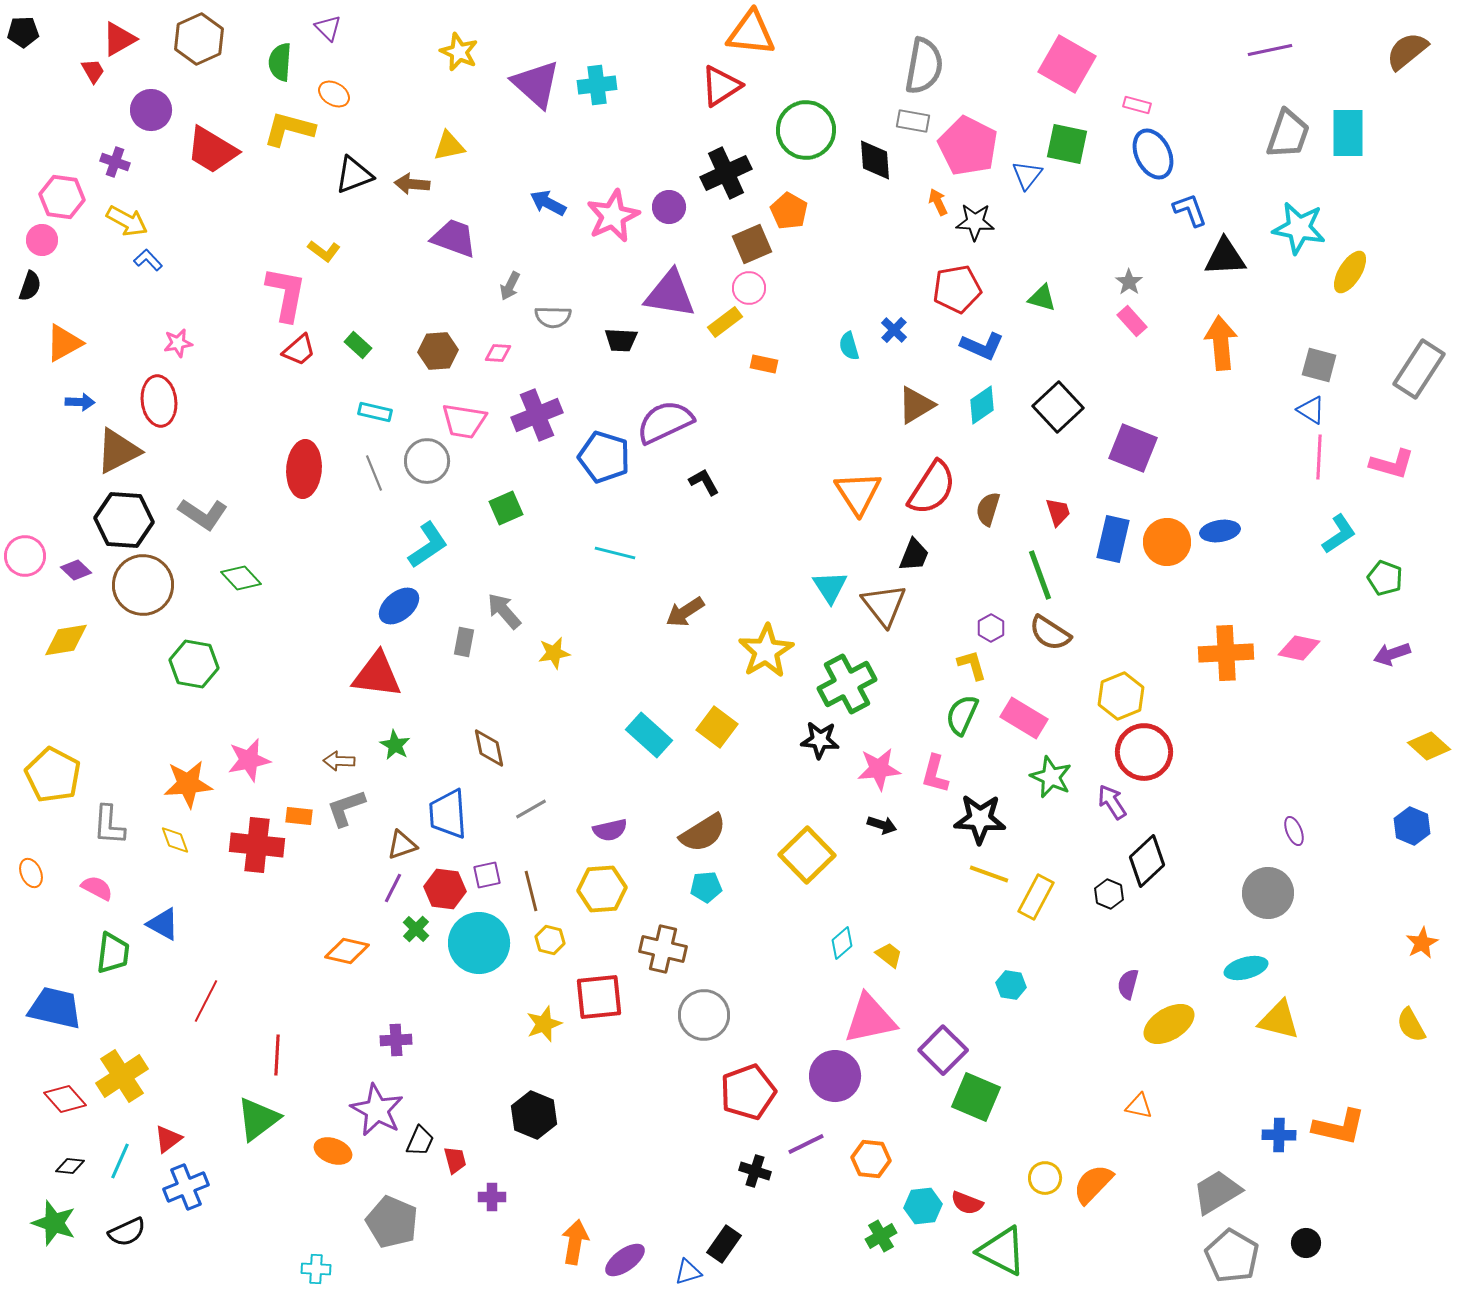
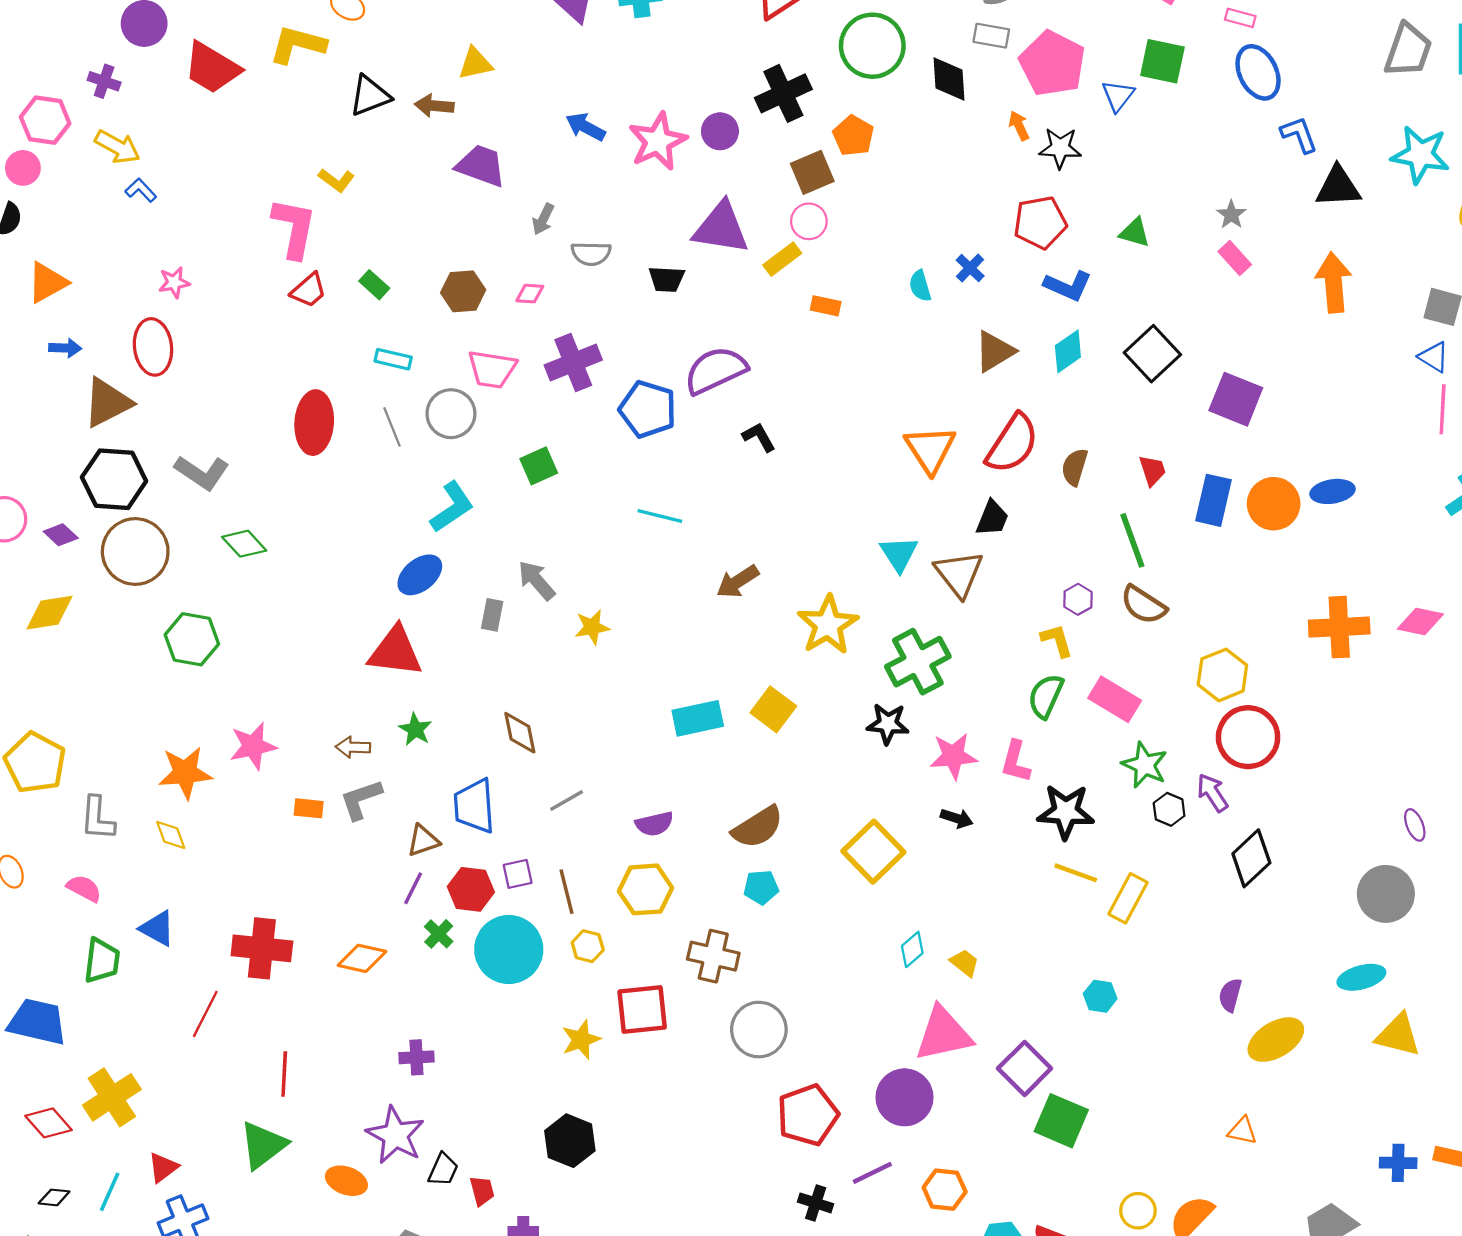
cyan rectangle: (649, 735) -> (698, 718), turned -54
red cross: (257, 845) -> (262, 948), moved
black hexagon: (1109, 894) -> (1169, 809), moved

